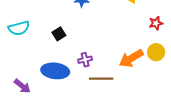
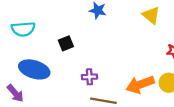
blue ellipse: (55, 71) -> (34, 69), moved

